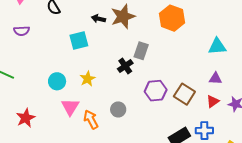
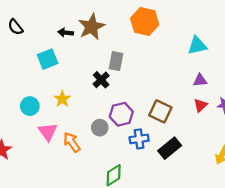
purple hexagon: (156, 91) -> (121, 114), moved
brown square: (184, 94) -> (160, 111), moved
blue cross: (204, 131) -> (139, 139), moved

